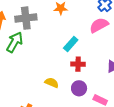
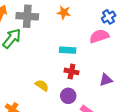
cyan rectangle: (71, 44) -> (68, 50), turned 42

